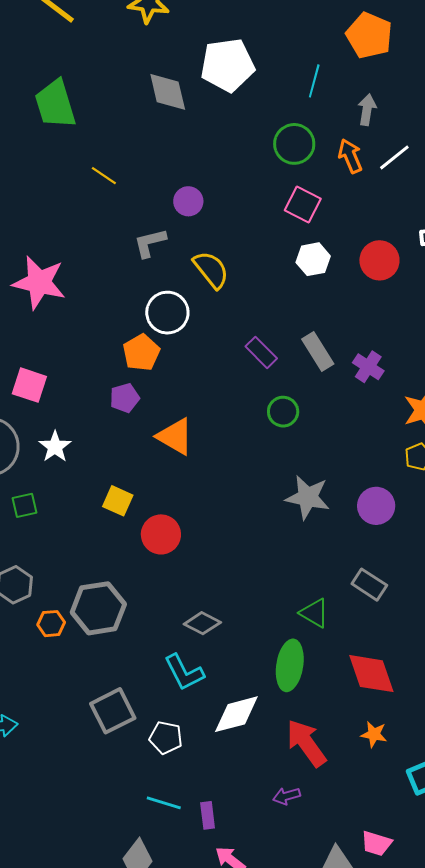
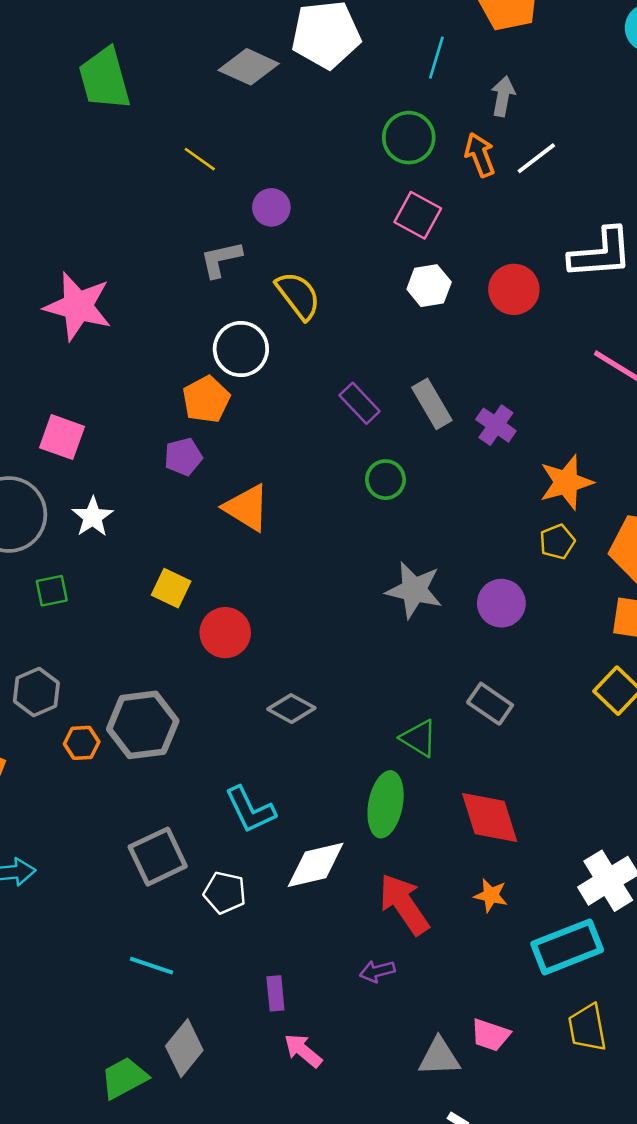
gray diamond: (168, 92) -> (249, 67), turned -54
yellow line: (104, 176) -> (200, 159), moved
gray diamond: (202, 623) -> (291, 709), moved
cyan line: (164, 803) -> (152, 966), moved

